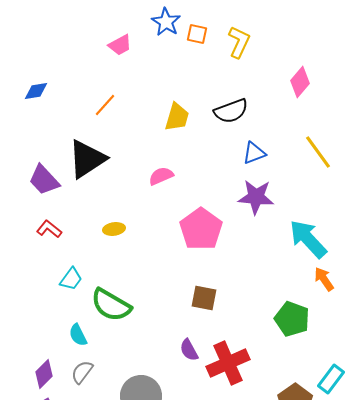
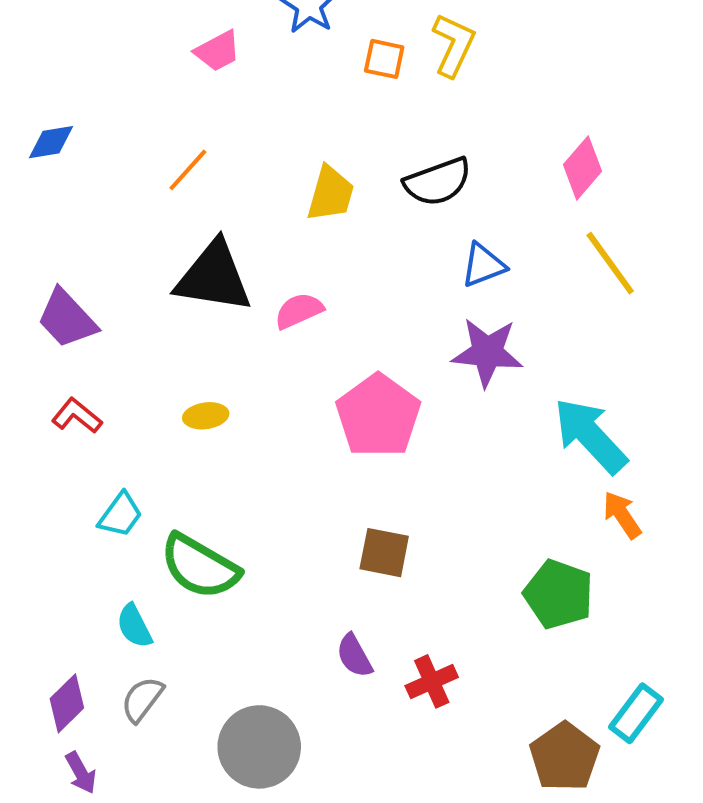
orange square: (197, 34) -> (384, 59), moved
pink diamond: (300, 82) -> (582, 168), moved
black triangle: (87, 159) -> (214, 277), moved, turned 42
red cross: (228, 363) -> (432, 681), size x0.6

